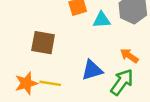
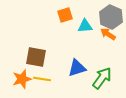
brown square: (43, 43) -> (36, 57), moved
orange arrow: (129, 56) -> (108, 34), moved

